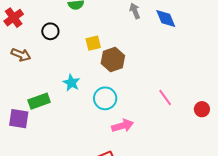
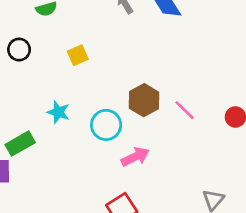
brown hexagon: (113, 60) -> (144, 100), moved

